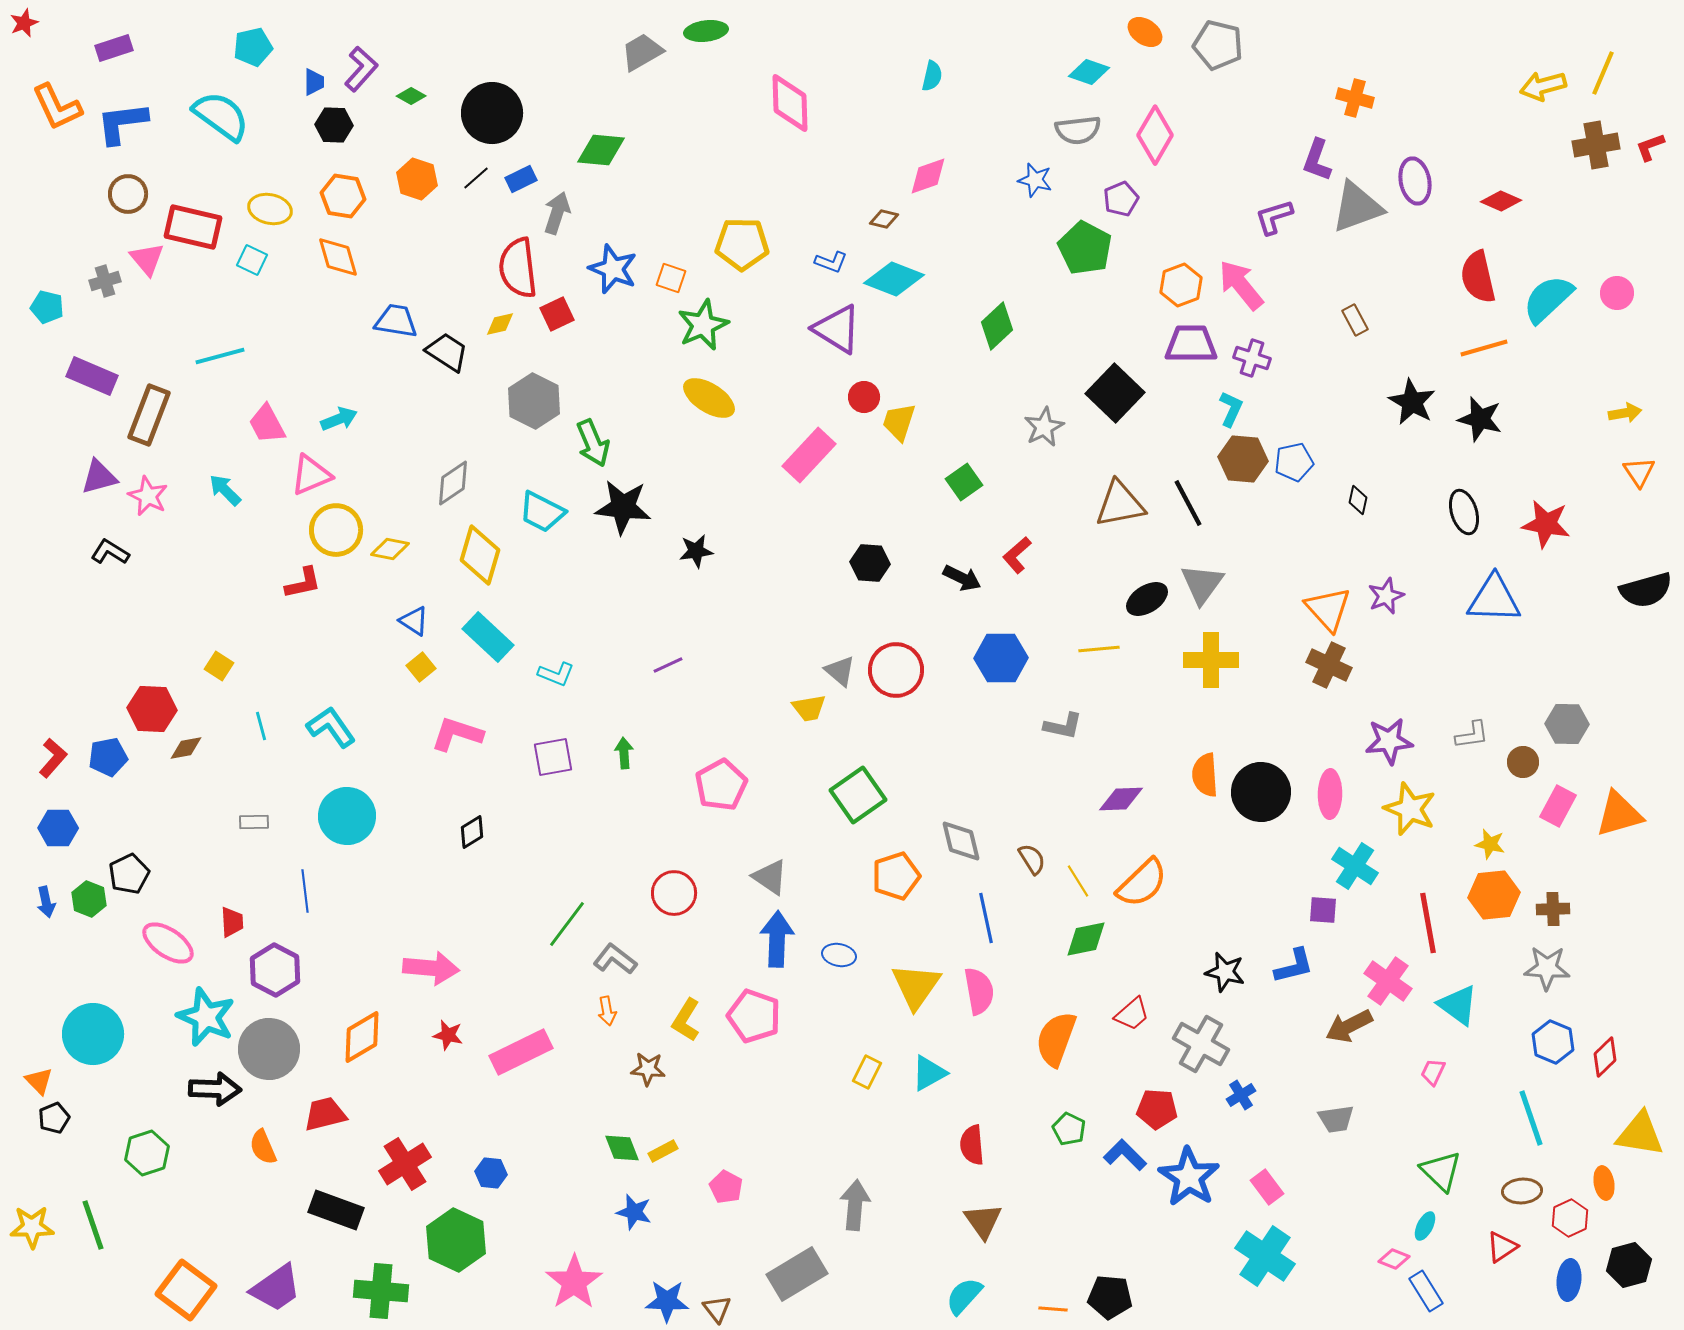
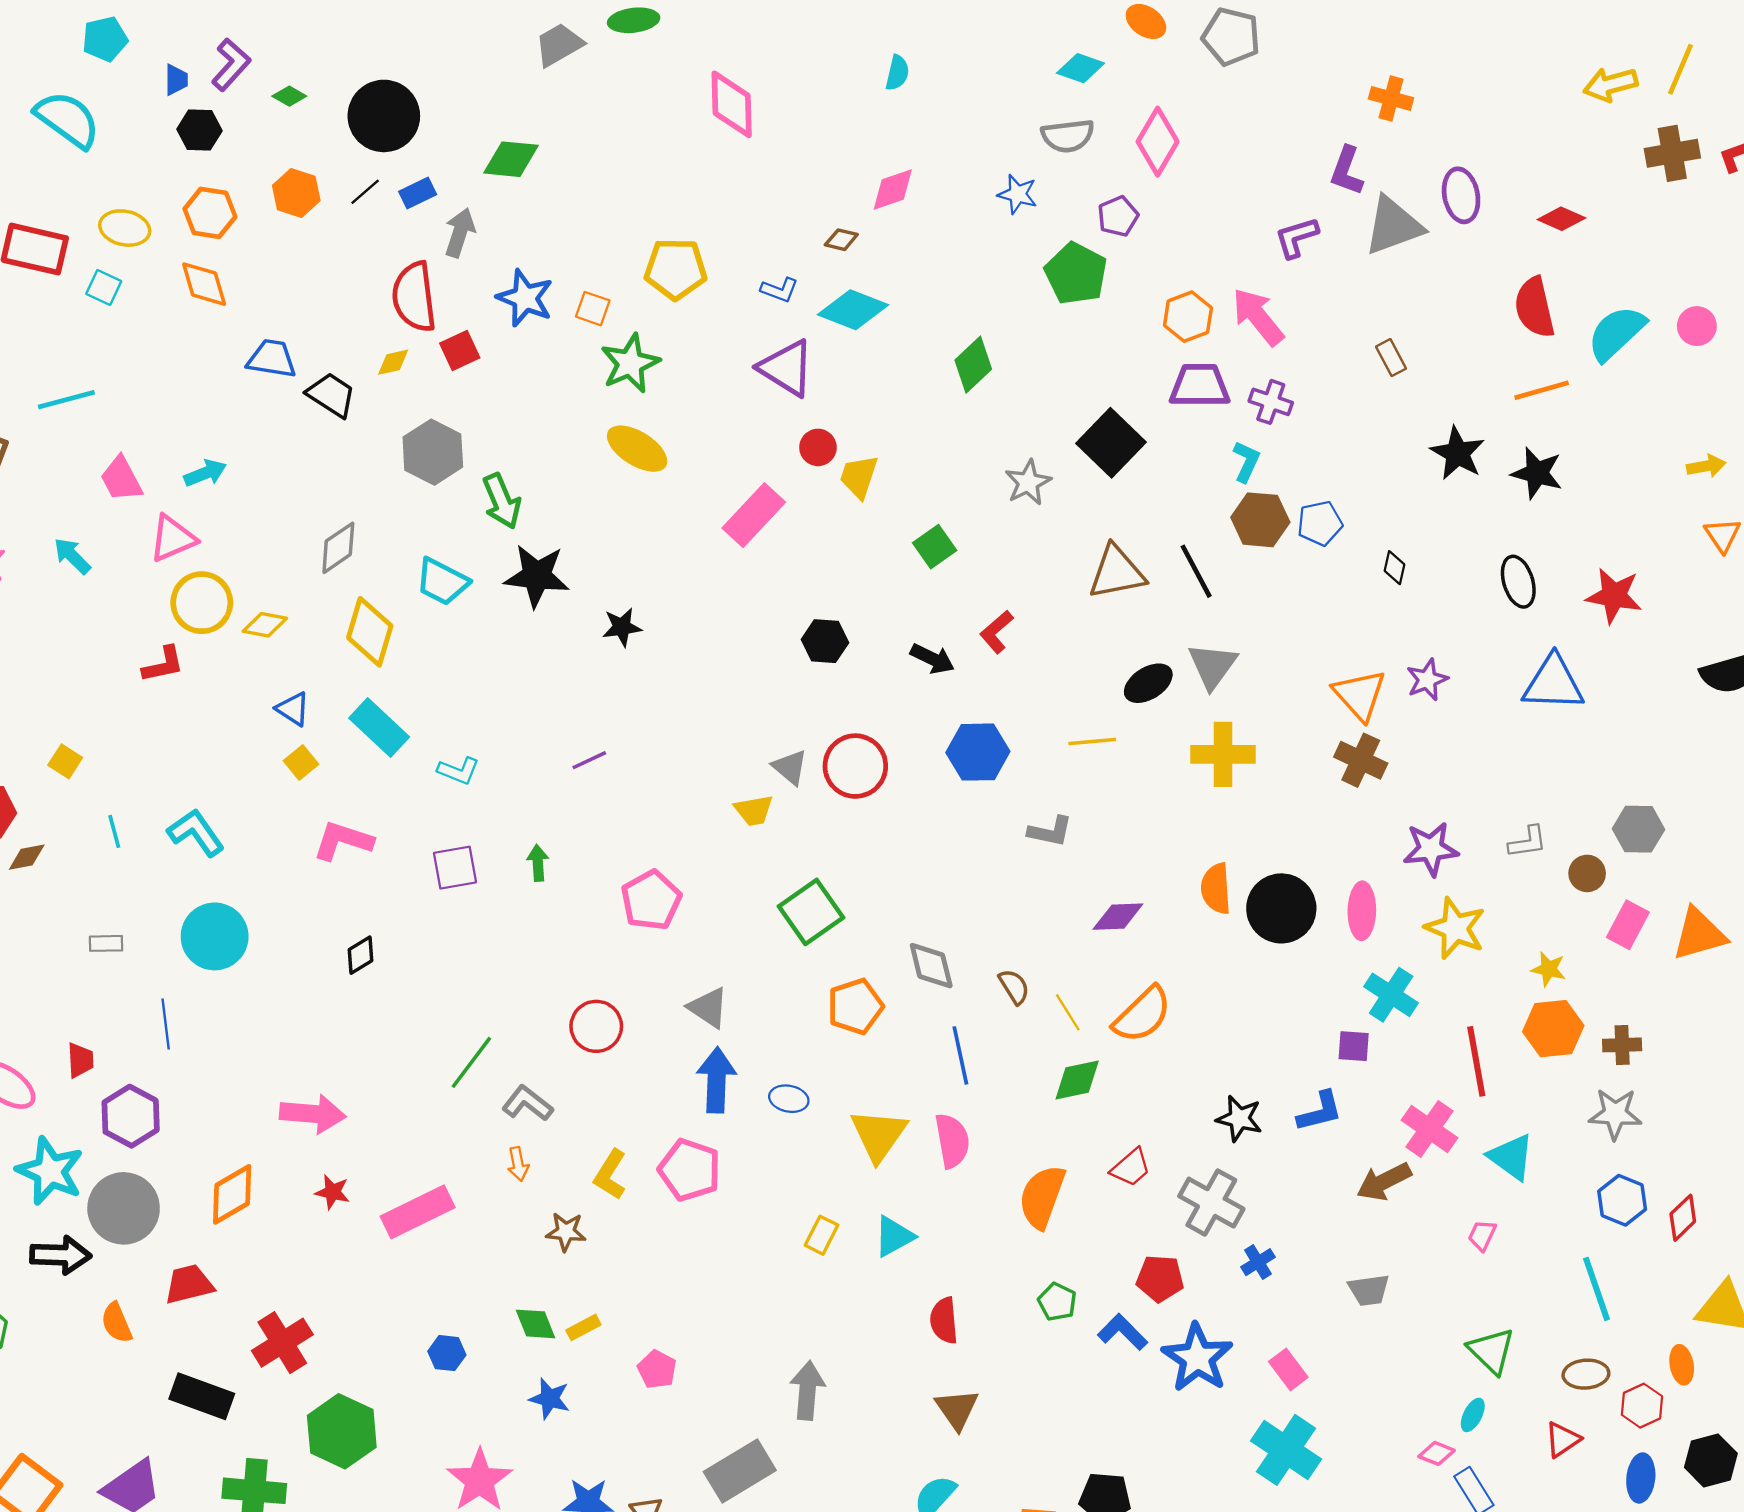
blue hexagon: (491, 1173) -> (447, 1353), moved

